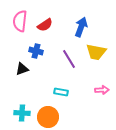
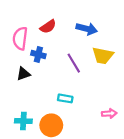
pink semicircle: (20, 21) -> (20, 38), moved
blue arrow: (81, 27) -> (87, 29), turned 84
pink arrow: (102, 90) -> (109, 113), moved

